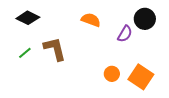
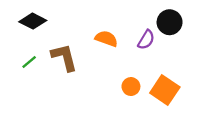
orange semicircle: (91, 20) -> (106, 39), moved

